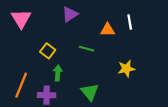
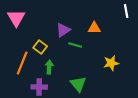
purple triangle: (70, 14) -> (63, 30), moved
white line: (130, 22) -> (126, 11), moved
orange line: (21, 85) -> (22, 63), moved

